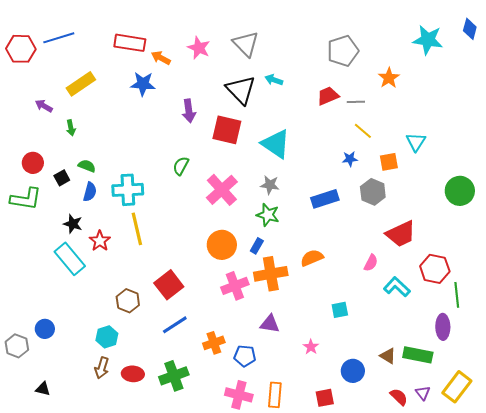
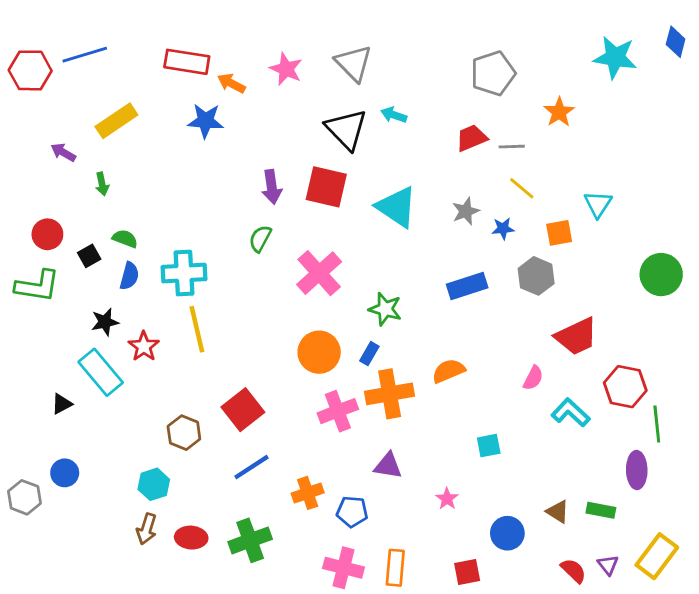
purple arrow: (189, 111) -> (272, 187), moved
gray star: (270, 185) -> (466, 211), moved, turned -30
black star: (73, 224) -> (105, 322), turned -30
green rectangle: (418, 355) -> (601, 510), size x0.7
black triangle: (43, 389) -> (62, 404), moved, turned -42

